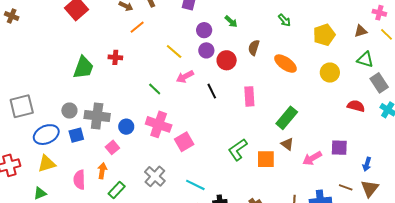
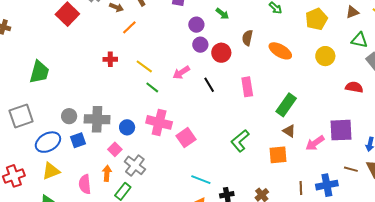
yellow line: (174, 52) -> (144, 66), moved
green trapezoid: (83, 68) -> (39, 72), moved
purple square: (339, 148) -> (341, 130), size x1.4
orange square: (266, 159) -> (278, 155), moved
gray cross: (155, 176) -> (135, 165), moved

